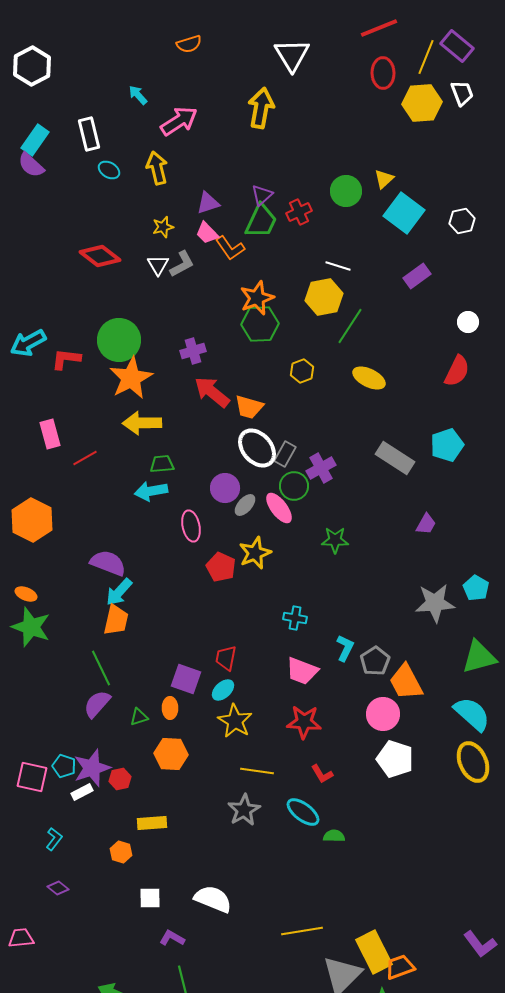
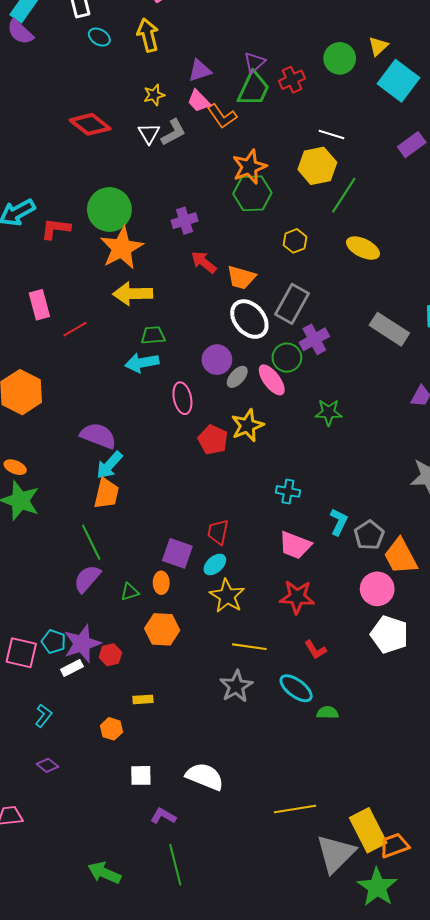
red arrow: (212, 392) -> (204, 262), size x0.7
gray rectangle: (285, 454) -> (292, 304), moved, size x1.5
yellow rectangle: (152, 823) -> (143, 699), size x0.7

